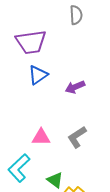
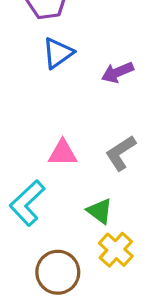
green triangle: (55, 180) -> (100, 211), moved

